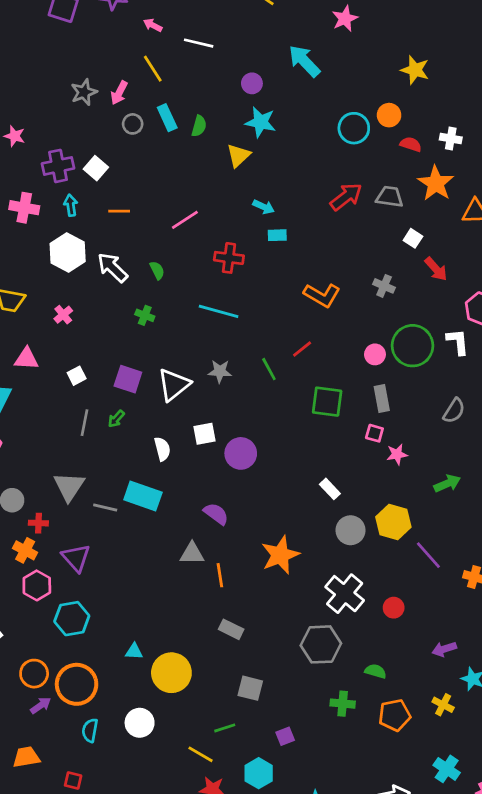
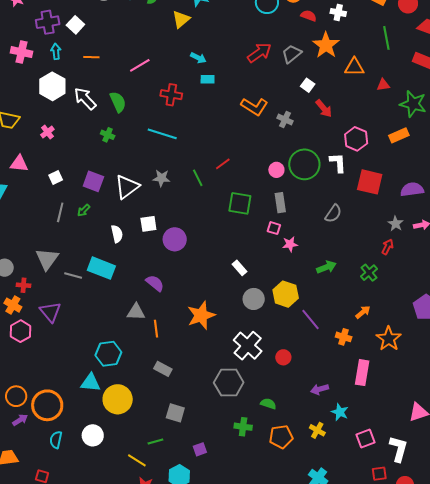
gray trapezoid: (390, 197) -> (292, 54), turned -50
green semicircle: (157, 270) -> (118, 102), size x1.5
orange L-shape: (322, 295) -> (254, 106), moved
cyan hexagon: (72, 619) -> (108, 354), moved
cyan triangle: (134, 652) -> (91, 383), size x1.5

